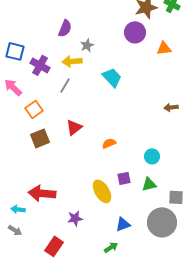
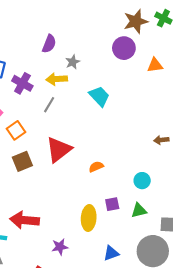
brown arrow: (171, 107) -> (161, 140), moved
red triangle: (74, 127) -> (59, 150), size x1.5
yellow ellipse: (102, 191) -> (89, 218), turned 35

